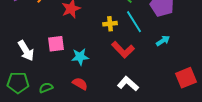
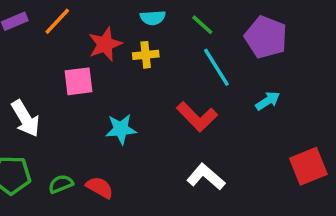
yellow cross: (110, 24) -> (146, 55), moved
pink square: (56, 44) -> (78, 81), moved
red semicircle: (80, 84) -> (100, 187), moved

